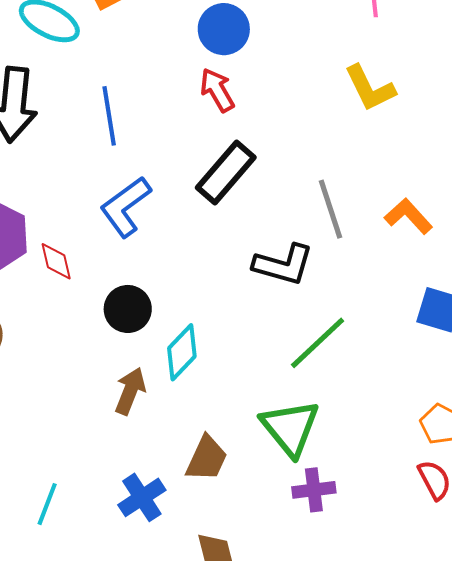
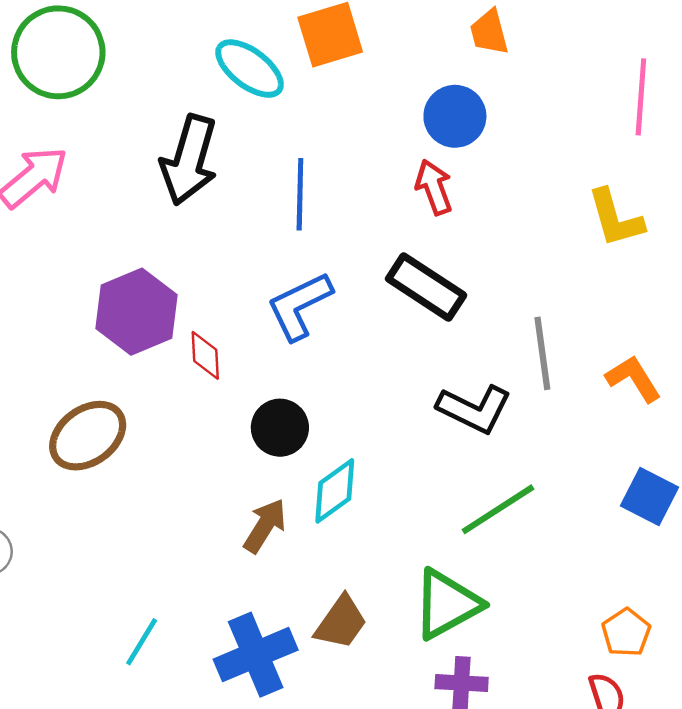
black rectangle: (226, 173) -> (426, 287), turned 72
green triangle: (290, 428) -> (447, 604), turned 30
blue cross: (142, 497) -> (256, 655), size x1.4

